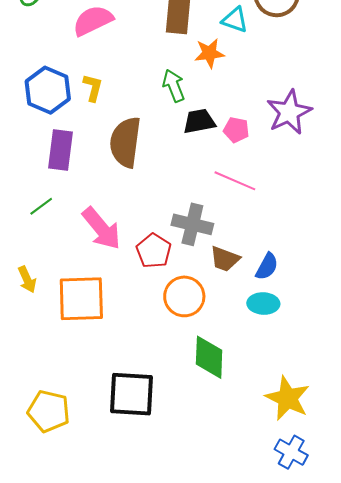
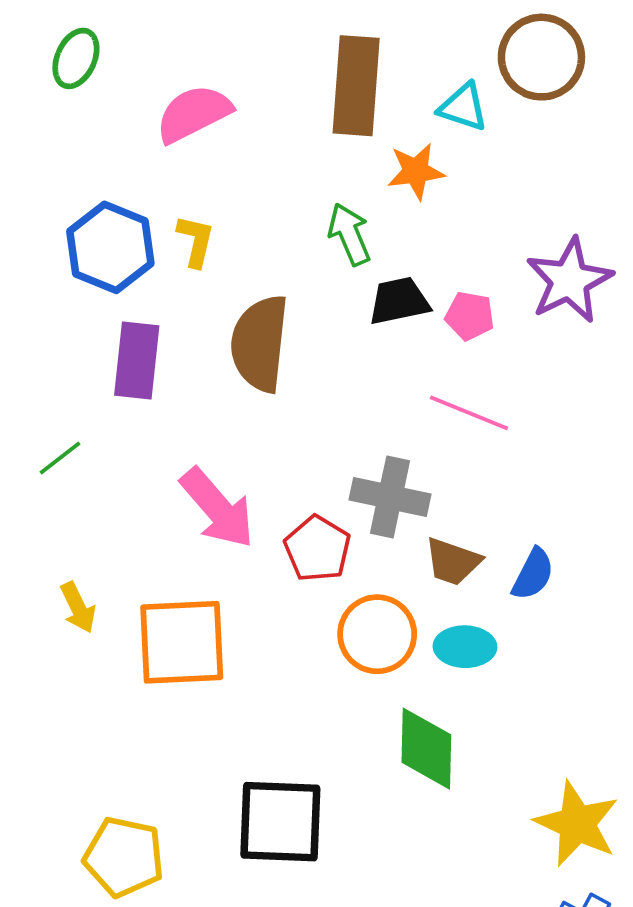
green line: (41, 206) -> (60, 458), moved
cyan ellipse: (263, 304) -> (465, 647), moved

